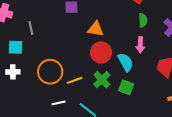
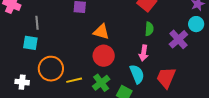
cyan square: (15, 47) -> (30, 43), moved
cyan semicircle: (126, 62) -> (137, 74), moved
white cross: (13, 72) -> (22, 82), moved

